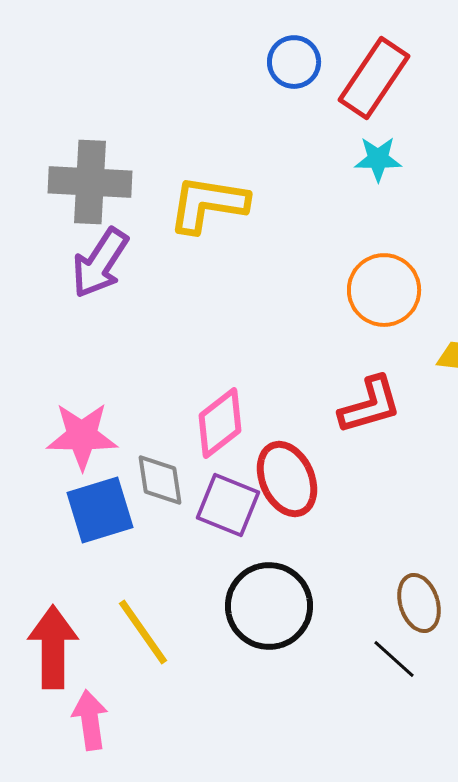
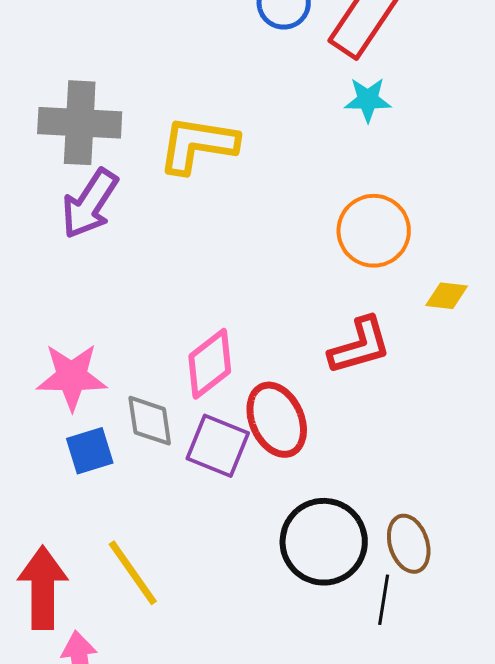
blue square: (100, 510) -> (90, 451), size x0.7
black circle: (269, 606) -> (324, 542), moved
black line: (394, 659) -> (384, 600), turned 57

